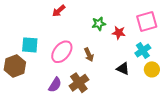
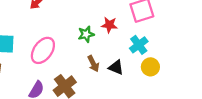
green star: (99, 24) -> (86, 34), moved
brown arrow: (89, 55) -> (93, 64), moved

